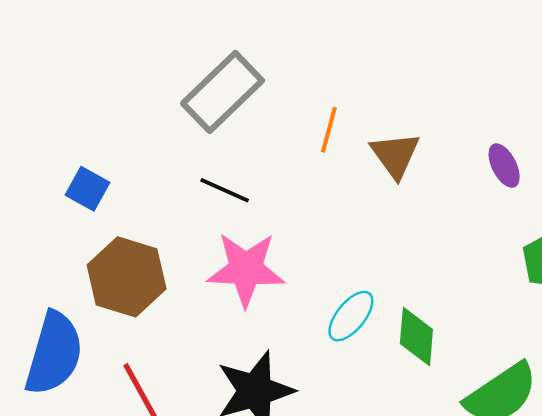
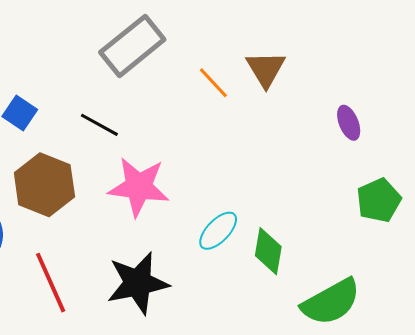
orange line: (329, 130) -> (213, 83), turned -63
brown triangle: (395, 155) -> (266, 69), moved
black line: (225, 190) -> (99, 125), moved

